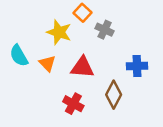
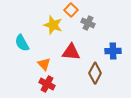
orange triangle: (47, 63) -> (44, 64), moved
red cross: (73, 104) -> (47, 84), moved

